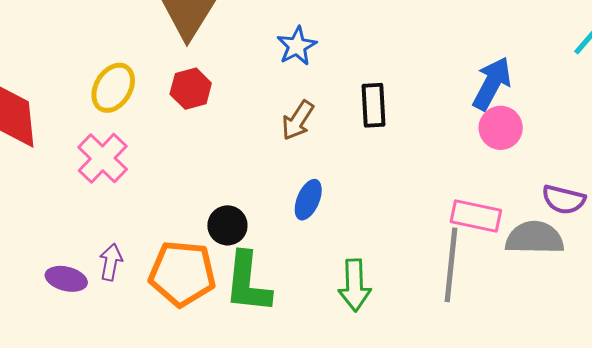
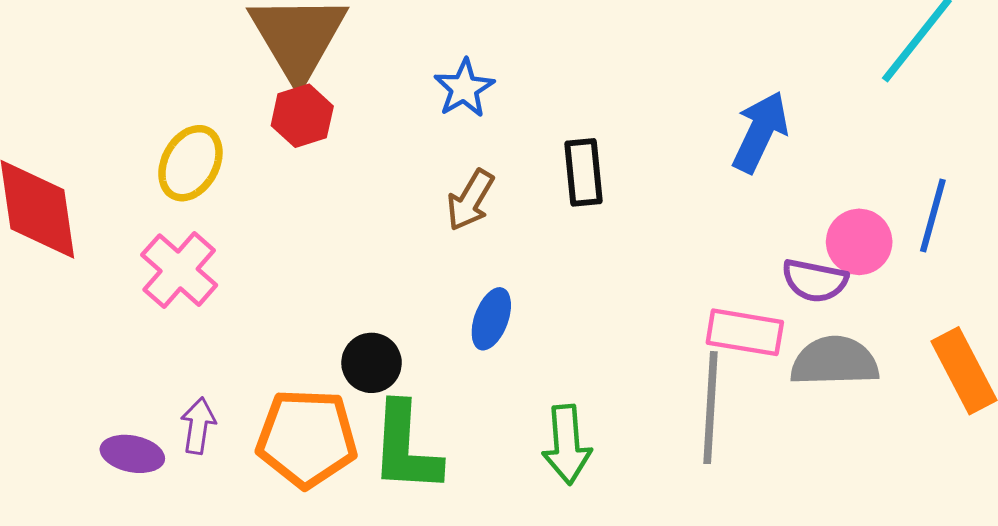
red hexagon: (191, 89) -> (302, 116), moved
pink circle: (501, 128) -> (859, 242), moved
purple semicircle: (564, 200) -> (815, 281), moved

